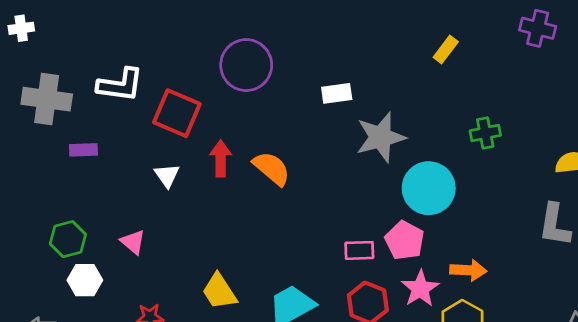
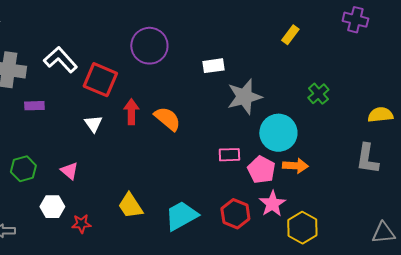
white L-shape: (120, 85) -> (60, 60), turned -140
green cross: (485, 133) -> (318, 94), turned -30
pink rectangle: (359, 250) -> (229, 155), moved
orange arrow: (468, 270) -> (295, 166), moved
white hexagon: (85, 280) -> (52, 207), moved

